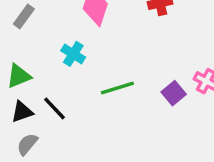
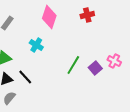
green line: (117, 88) -> (73, 65), moved, turned -42

